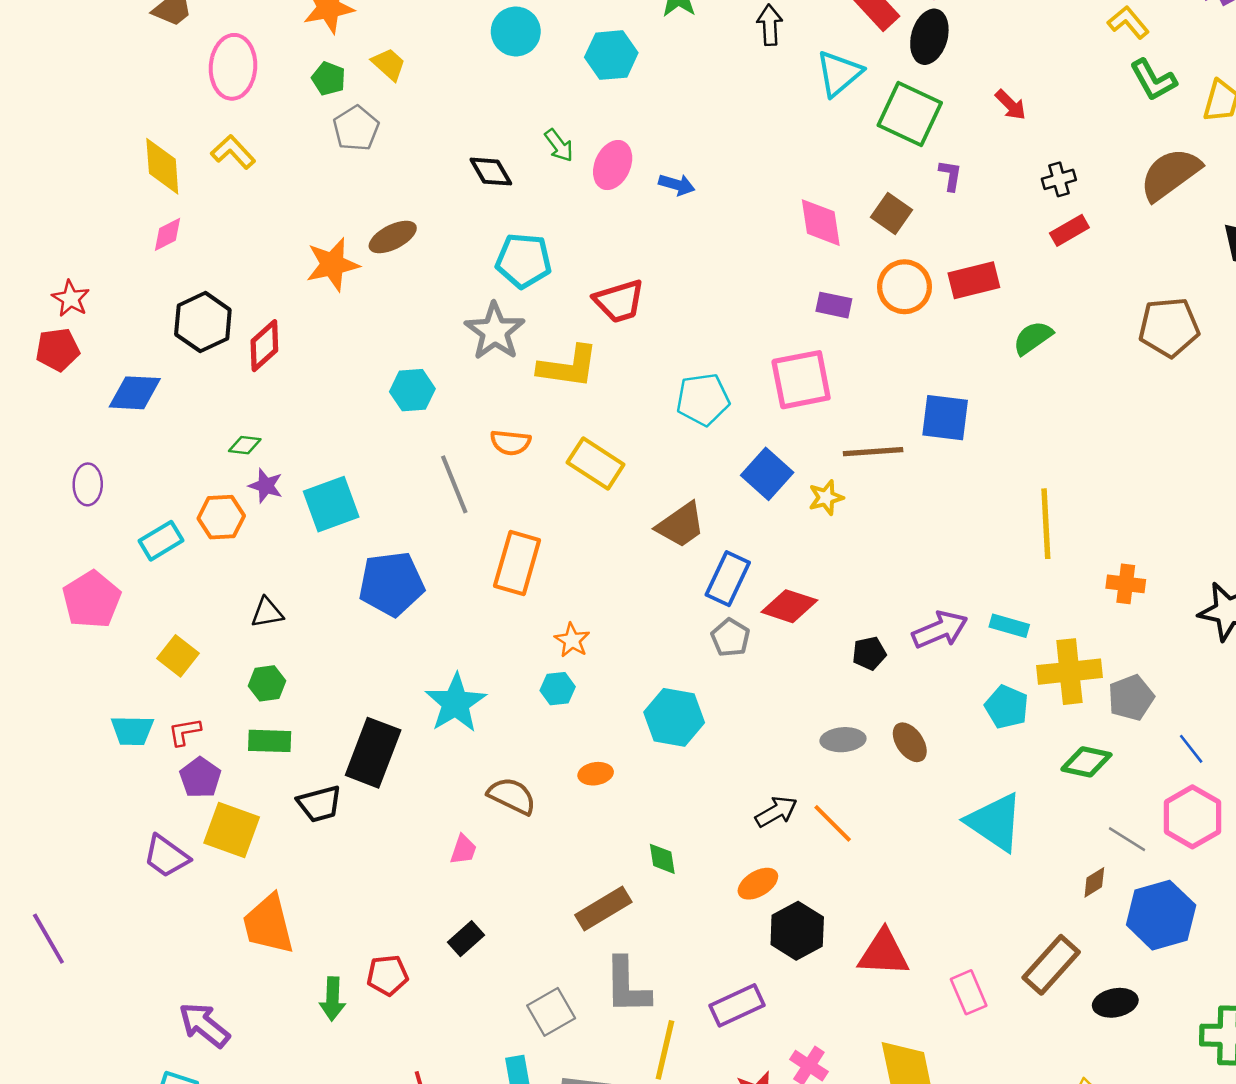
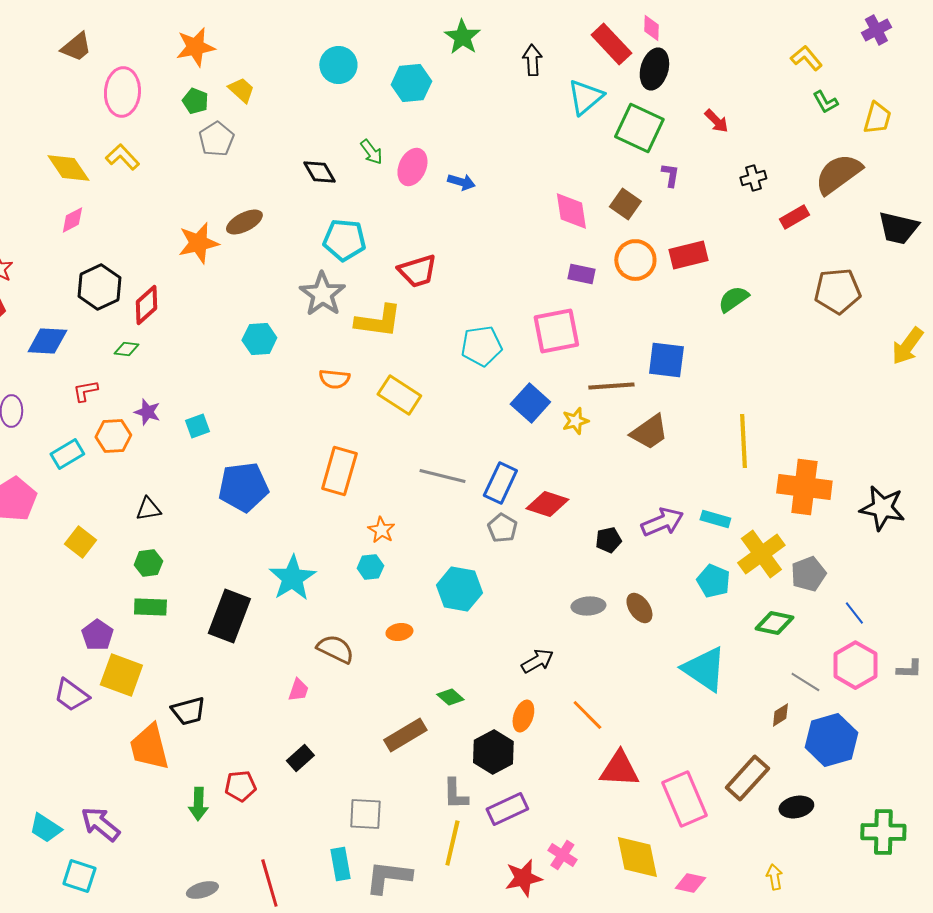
green L-shape: (1153, 80) -> (825, 102), size x0.7
yellow diamond: (162, 166) -> (68, 168), turned -30
red rectangle: (1069, 230) -> (794, 217), moved
green diamond: (245, 445) -> (126, 349), moved
gray line: (454, 484) -> (442, 476), moved, turned -54
cyan square: (331, 504) -> (197, 426), size x0.6
brown trapezoid: (681, 525) -> (649, 432), moved
orange cross: (1126, 584) -> (804, 487), size x1.8
yellow cross: (1069, 672) -> (761, 554), turned -30
cyan trapezoid: (132, 730) -> (45, 828), moved, turned 32
red L-shape: (185, 732) -> (85, 391), moved
black trapezoid: (319, 804) -> (188, 711), moved
orange line: (833, 823) -> (587, 715), moved
green diamond: (662, 859) -> (450, 697), turned -40
orange ellipse: (758, 884) -> (523, 716), turned -40
black hexagon: (797, 931) -> (493, 752), moved
gray L-shape: (627, 986) -> (455, 794), moved, size x0.7
pink rectangle: (969, 992) -> (684, 799), size x1.6
gray square: (551, 1012) -> (365, 814), turned 33

